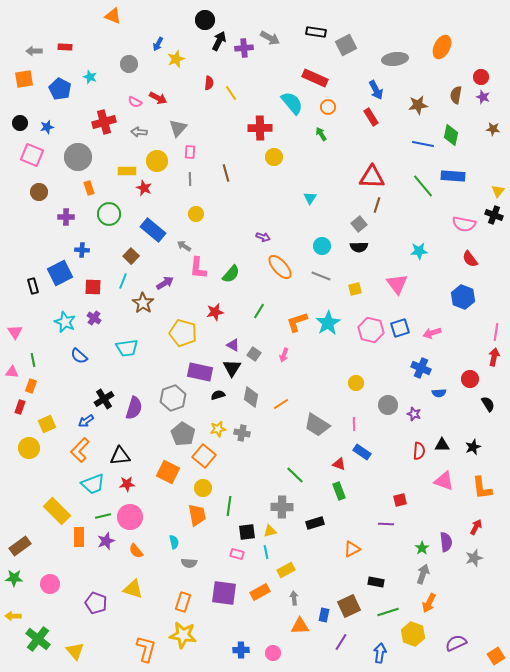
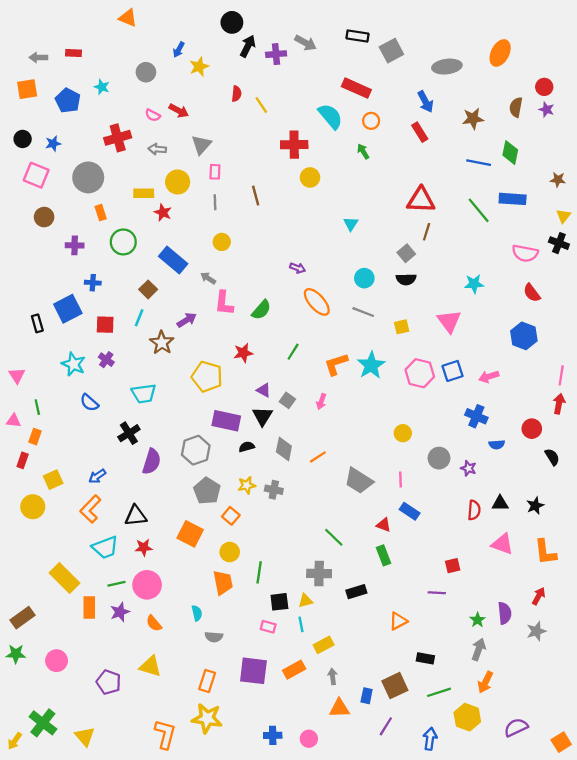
brown star: (493, 129) -> (558, 180), moved
black cross: (104, 399) -> (129, 433), moved
orange square: (204, 456) -> (231, 516), size x0.7
yellow arrow: (13, 616) -> (15, 741), moved, turned -56

